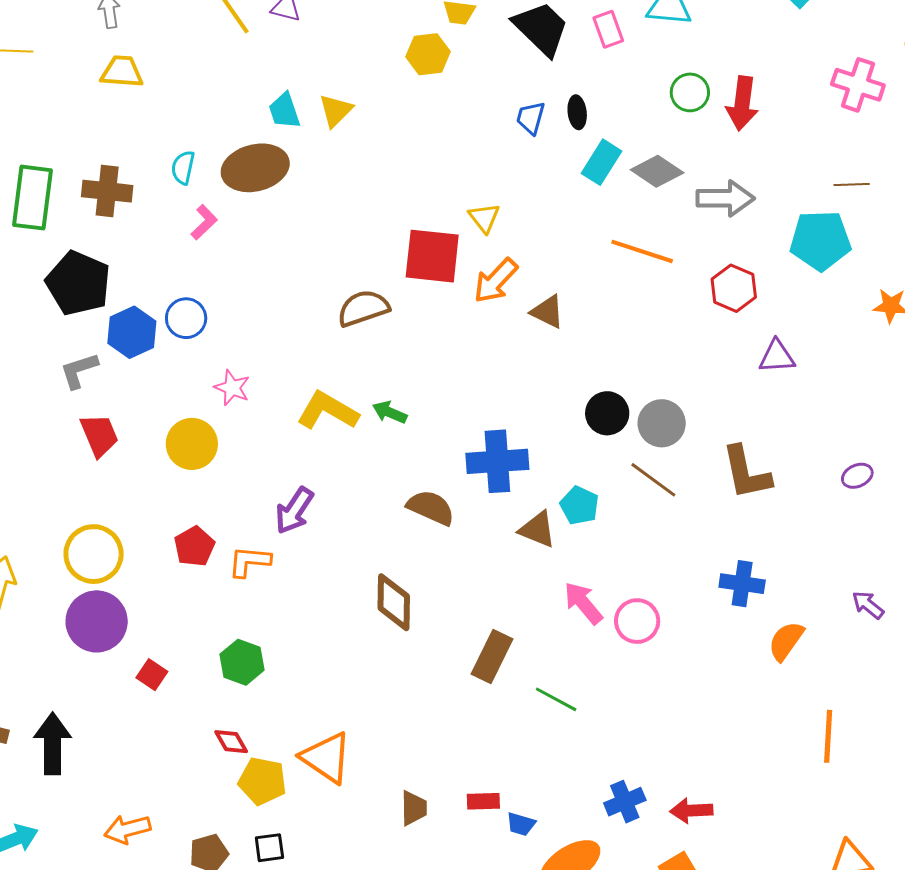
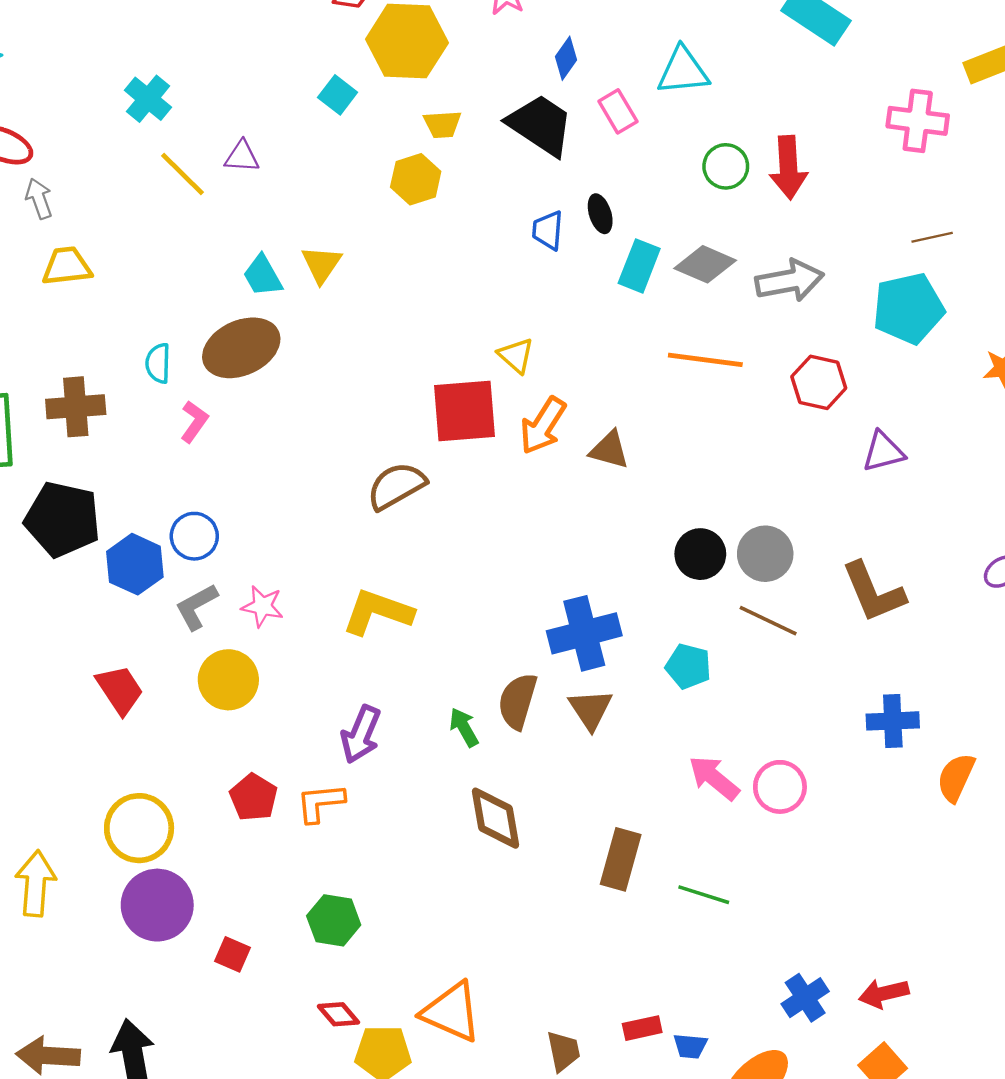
gray L-shape: (79, 370) -> (196, 607), moved
green arrow: (390, 412) -> (464, 727), moved, turned 48
brown semicircle: (431, 508) -> (518, 701), turned -87
brown triangle: (537, 529) -> (591, 709), moved, turned 45

